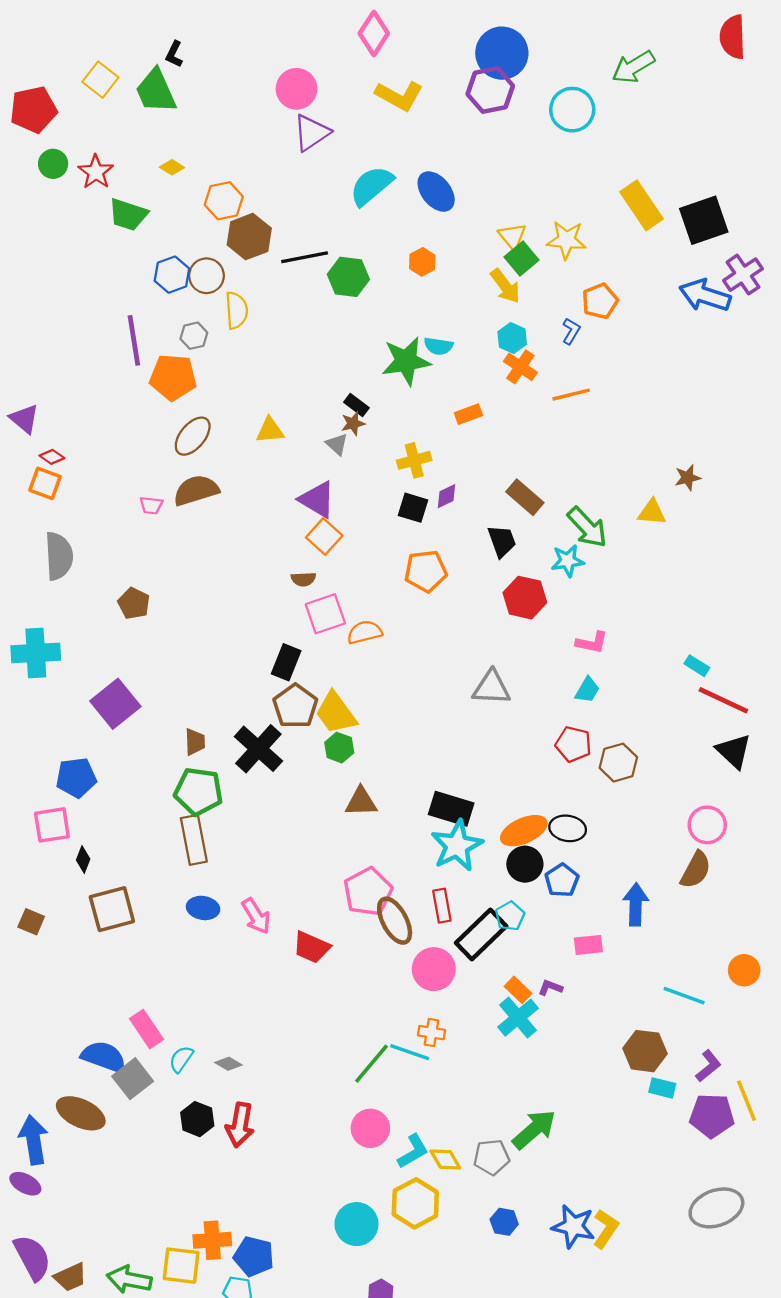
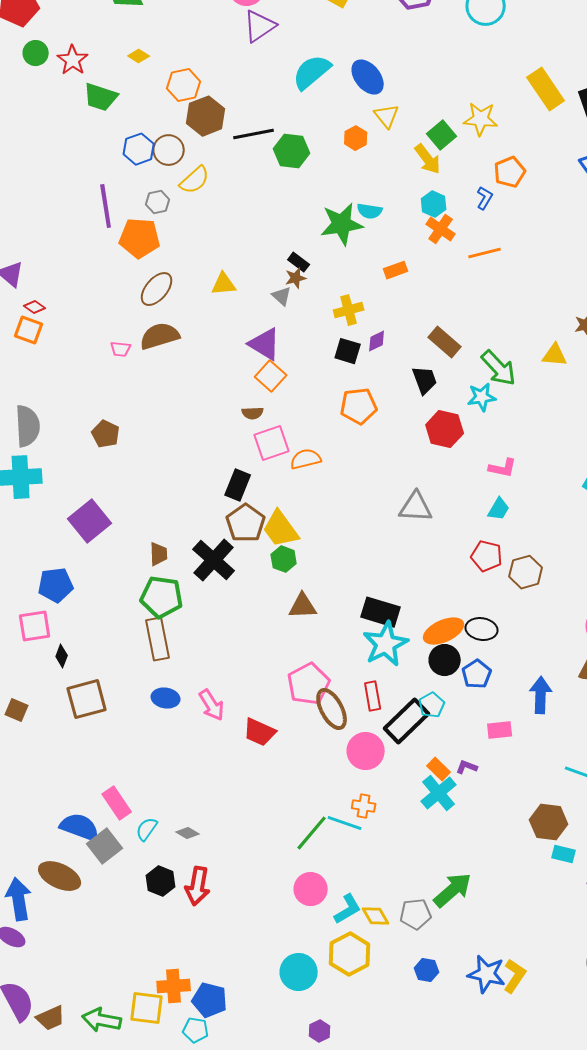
yellow triangle: (512, 237) -> (387, 116), moved
yellow semicircle: (237, 310) -> (195, 180), turned 52
gray semicircle: (59, 556) -> (28, 426), moved

